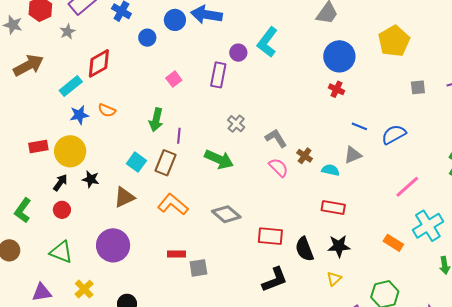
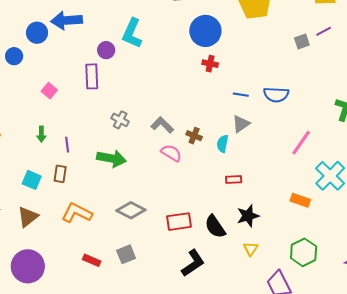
gray square: (418, 87) -> (302, 41), moved
green arrow: (156, 120) -> (41, 134), size x0.7
blue semicircle: (394, 134) -> (276, 95), turned -135
brown rectangle: (165, 163) -> (60, 174), size x0.7
cyan semicircle: (330, 170) -> (222, 144), turned -78
red rectangle: (333, 207) -> (234, 179), size x0.7
red rectangle: (177, 254) -> (92, 260), turned 36
gray square: (198, 268) -> (126, 254), moved

